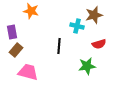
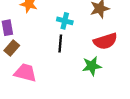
cyan cross: (77, 26) -> (65, 21), moved
red semicircle: (99, 44) -> (105, 41), size x1.5

